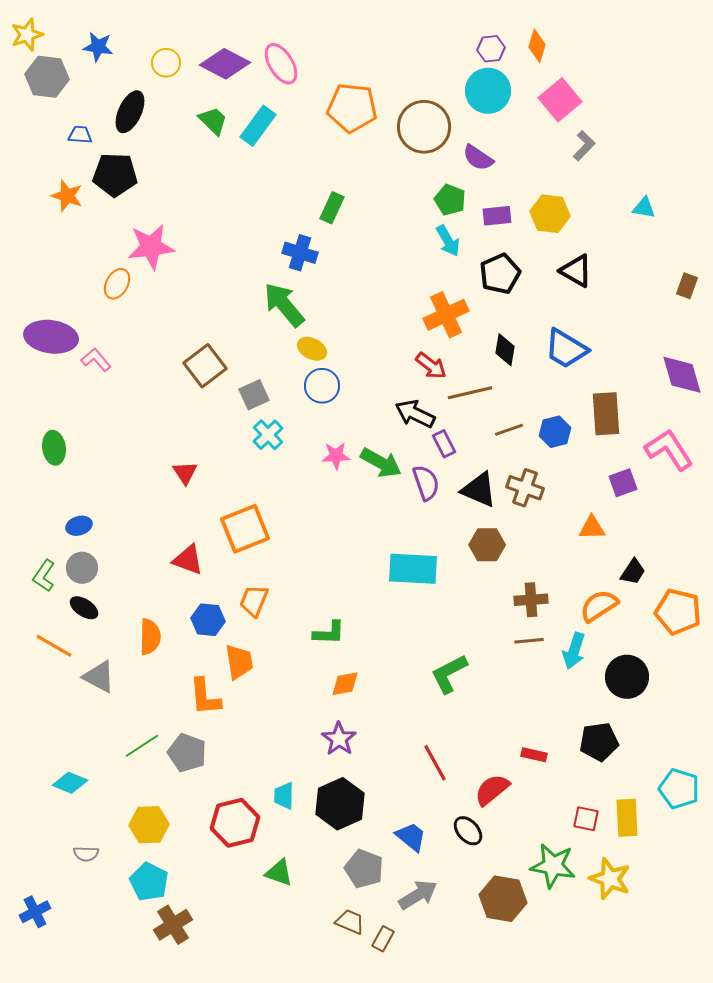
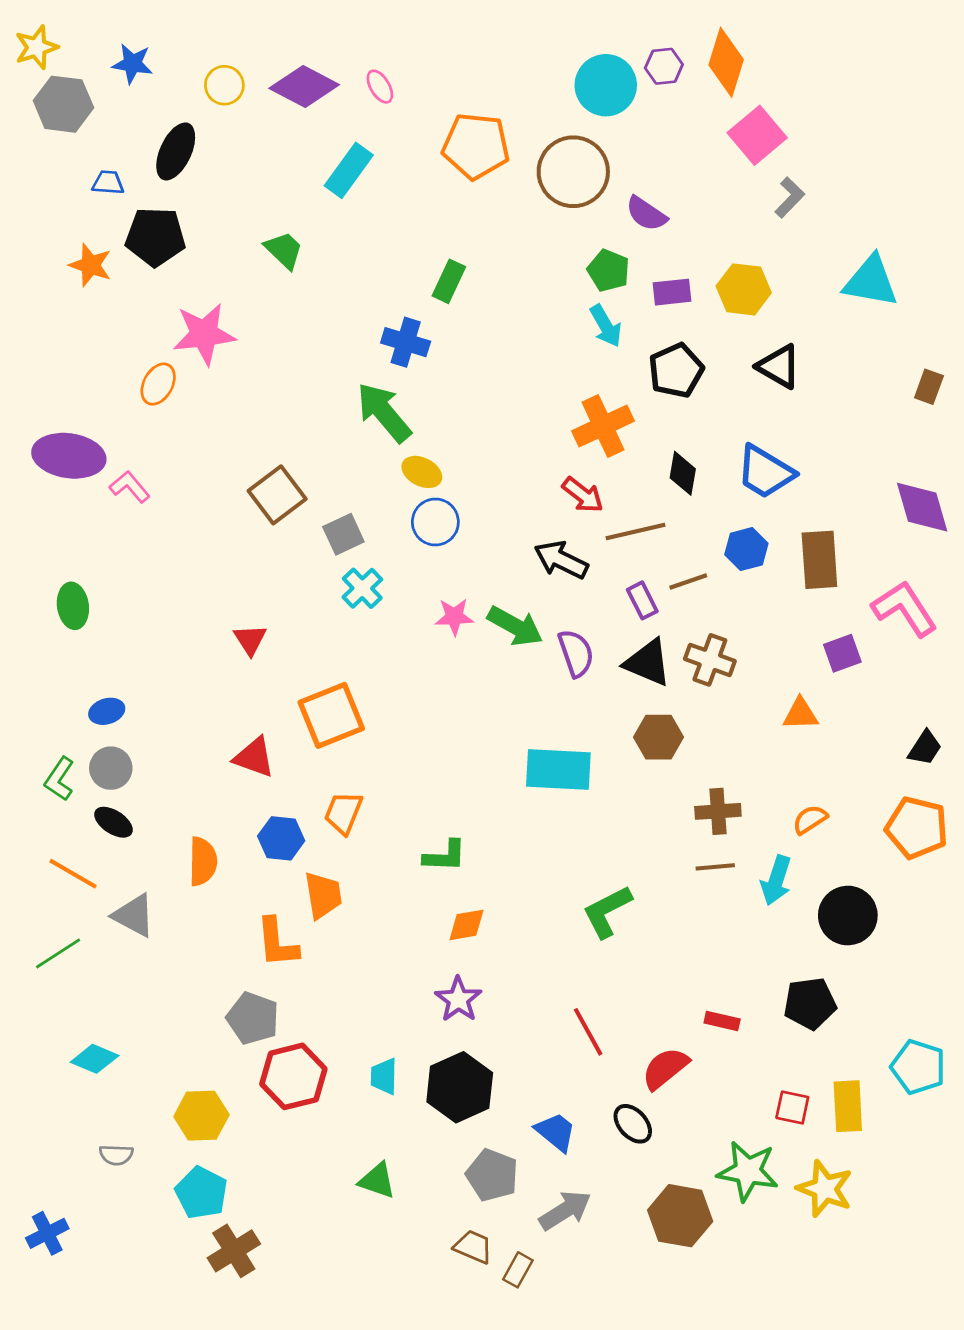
orange diamond: (537, 46) -> (726, 62), size x1.5
pink ellipse: (281, 64) -> (380, 87), size x0.6
cyan circle: (488, 91) -> (606, 85), moved
green trapezoid: (213, 121) -> (284, 250), moved
cyan triangle: (644, 208) -> (871, 281), size x1.8
blue hexagon: (555, 432) -> (746, 549), moved
purple rectangle: (444, 444) -> (642, 600), moved
black trapezoid: (633, 572) -> (925, 748), moved
orange semicircle: (599, 606) -> (810, 820), size x0.7
green line: (142, 746) -> (58, 953), moved
red hexagon: (235, 823) -> (293, 1076), moved

